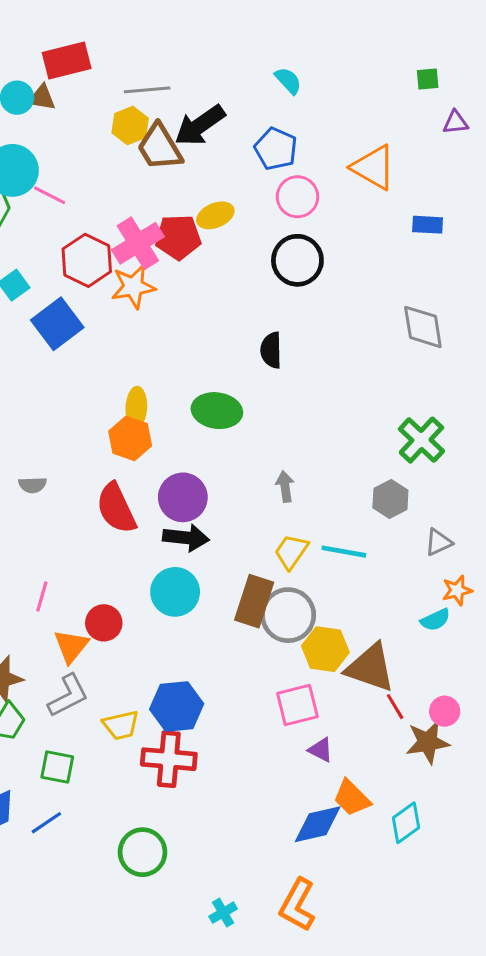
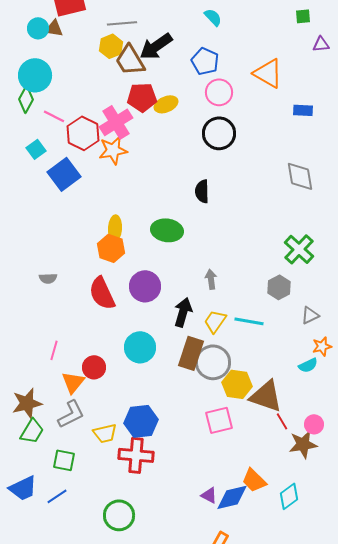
pink line: (50, 195) -> (54, 116), moved
red pentagon: (178, 237) -> (142, 97), moved
black arrow: (186, 538) -> (183, 312), moved, turned -80
purple triangle: (321, 750) -> (209, 495), moved

